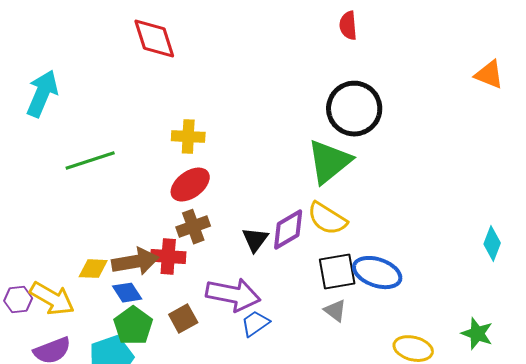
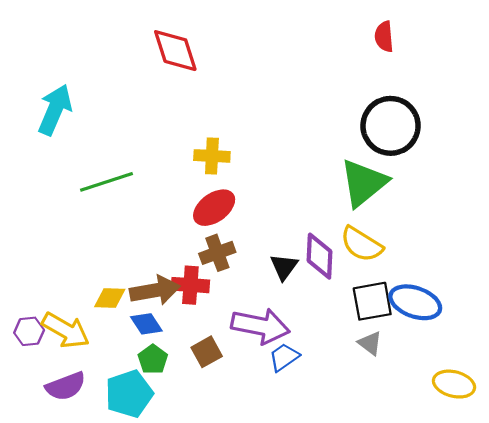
purple diamond: (288, 230) -> (320, 256), turned -57
green pentagon: (133, 326) -> (153, 359), size x0.7

